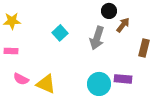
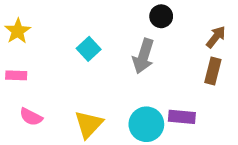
yellow star: (12, 21) -> (18, 31), turned -30
brown arrow: (123, 25) -> (216, 37), moved
yellow triangle: (46, 84) -> (89, 124), moved, turned 50

